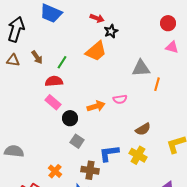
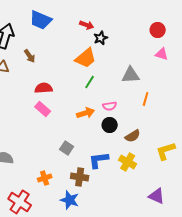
brown arrow: (37, 57) -> (30, 56), moved
green line: (62, 62) -> (90, 82), moved
orange line: (157, 84) -> (146, 99), moved
black circle: (70, 118) -> (110, 125), moved
orange cross: (55, 171) -> (45, 178), turned 32

